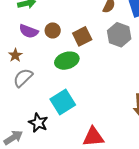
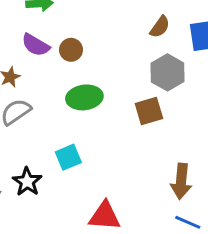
brown square: (82, 36) -> (149, 111), moved
cyan square: (63, 102) -> (68, 157), size x0.7

